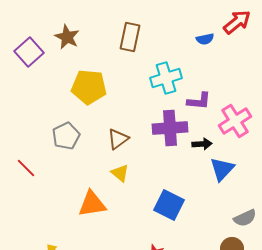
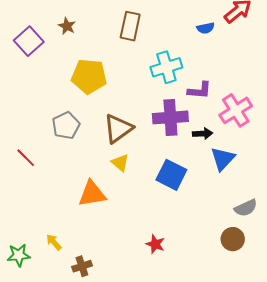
brown star: (67, 37) -> (67, 26), size x0.7
brown triangle: (118, 139) -> (118, 129), size x1.4
blue square: (169, 205) -> (171, 175), moved

